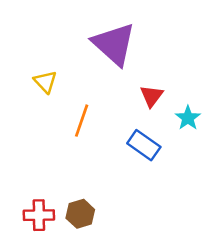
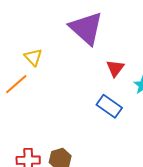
orange line: (82, 121) -> (16, 84), moved, turned 30

